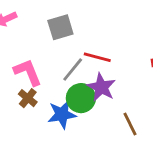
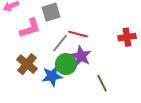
pink L-shape: (28, 72) -> (30, 28), moved, turned 95
brown cross: (28, 98) -> (27, 64), size x1.5

